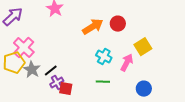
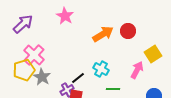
cyan cross: (104, 57) -> (101, 69), moved
black line: (51, 71) -> (78, 78), moved

